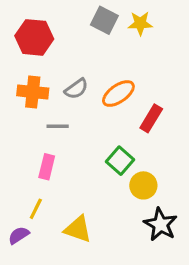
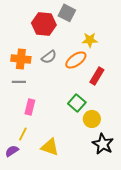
yellow star: (140, 23) -> (90, 40), moved
red hexagon: (34, 37) -> (44, 24), moved
gray line: (58, 126) -> (19, 82), moved

